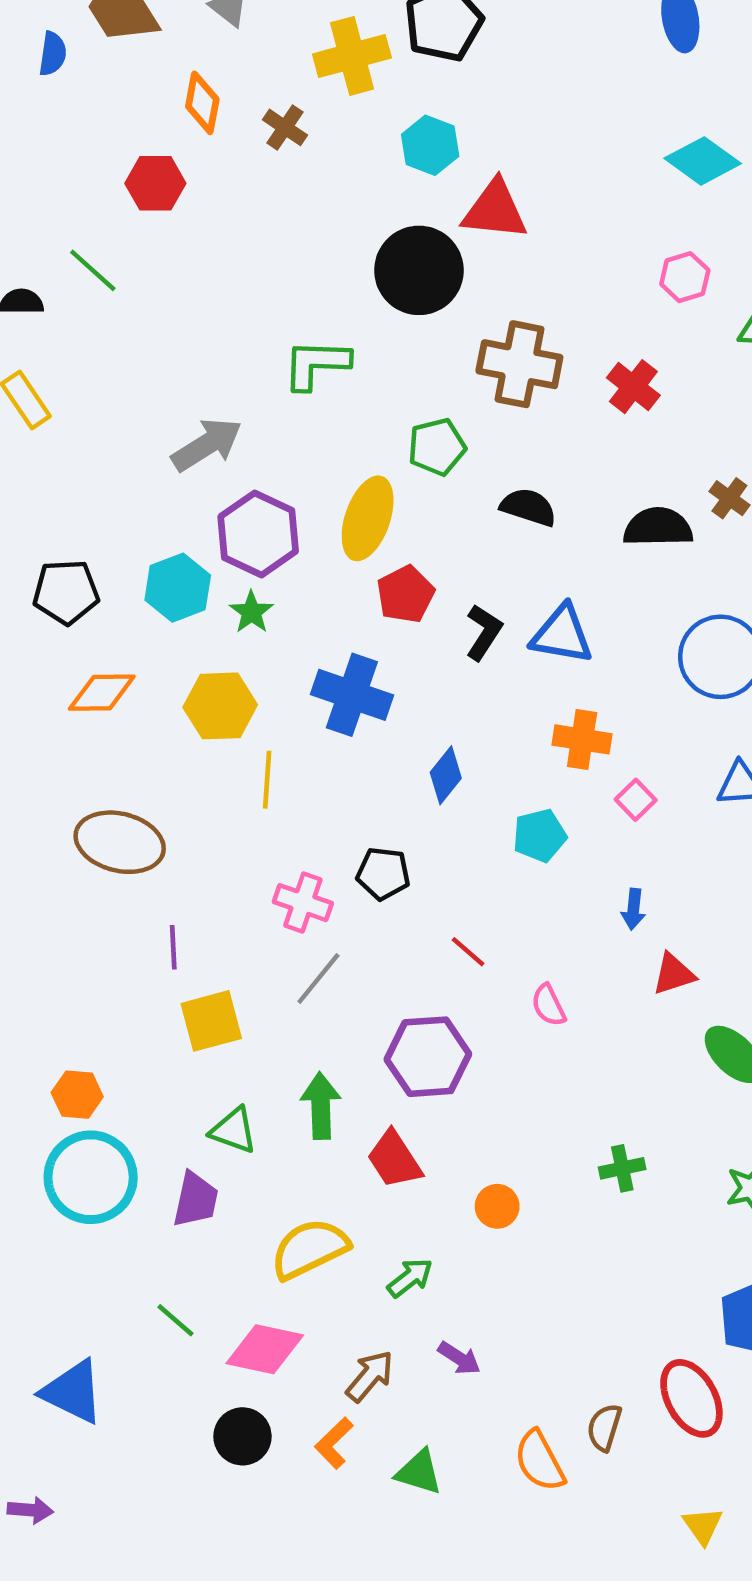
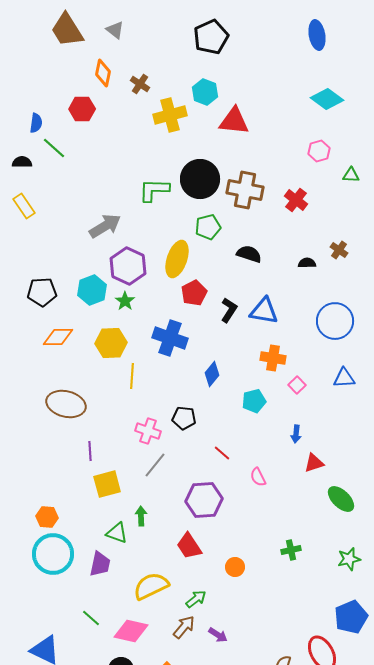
blue semicircle: (53, 54) -> (36, 123), moved
yellow cross: (352, 56) -> (170, 115), moved
black circle: (419, 270) -> (200, 179), moved
black semicircle: (658, 527) -> (307, 263), size x0.6
green arrow: (321, 1106) -> (141, 516), moved, size x0.7
brown arrow: (370, 1376) -> (184, 627), moved

